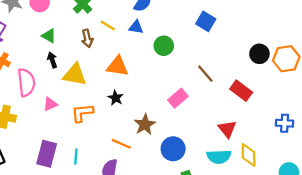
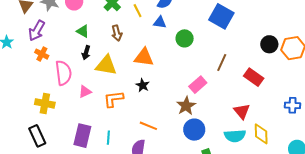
blue square: (206, 21) -> (221, 16), size x1.4
yellow line: (108, 26) -> (138, 11), moved, turned 32
black arrow: (52, 60) -> (86, 53), turned -144
brown line: (205, 74) -> (222, 63), turned 66
brown star: (145, 125) -> (186, 106), moved

